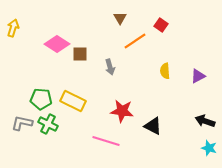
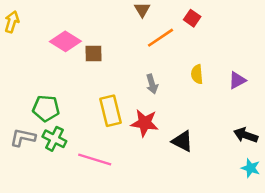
gray arrow: (110, 67) -> (152, 84), moved
yellow rectangle: (73, 101) -> (111, 111), moved, turned 50
pink line: (106, 141) -> (95, 159), moved

